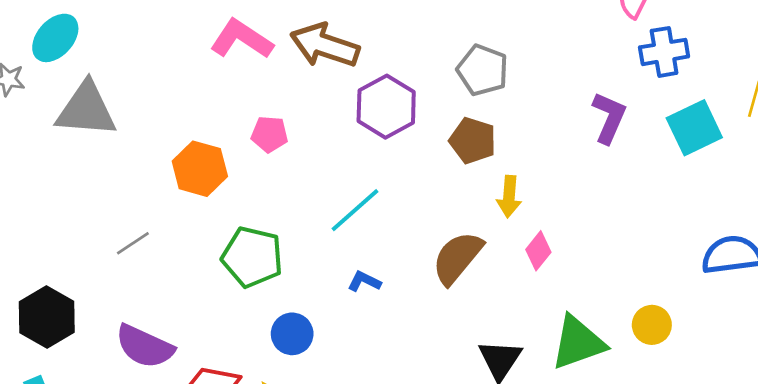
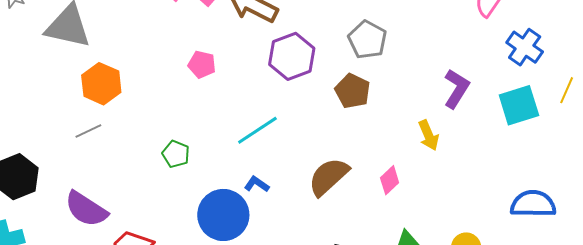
blue cross: (664, 52) -> (525, 47), moved, turned 36
orange hexagon: (200, 169) -> (101, 84), moved
yellow arrow: (509, 196) -> (429, 135), moved, turned -36
green pentagon: (252, 257) -> (176, 154), size x0.6
blue circle: (292, 334) -> (223, 215), moved, size x1.6

